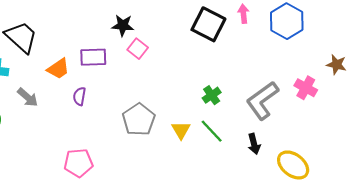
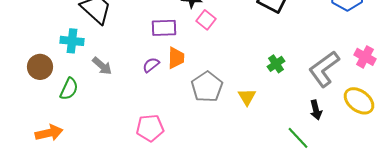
orange trapezoid: (58, 69) -> (176, 58), moved, turned -55
purple semicircle: (79, 96) -> (151, 65), turned 42
green line: (212, 131) -> (298, 138), moved
yellow ellipse: (293, 165) -> (359, 101), moved

